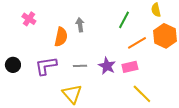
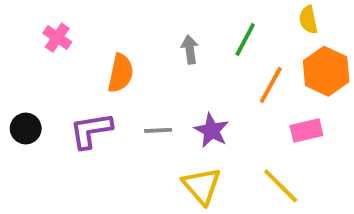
gray arrow: (80, 25) -> (190, 49), moved
orange line: (137, 43) -> (271, 85), turned -30
pink rectangle: (130, 67) -> (306, 130), moved
yellow triangle: (72, 94) -> (202, 186), moved

